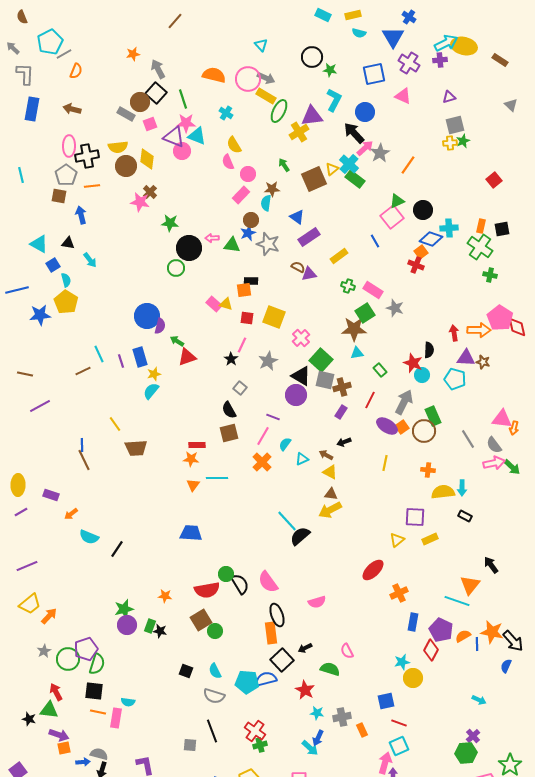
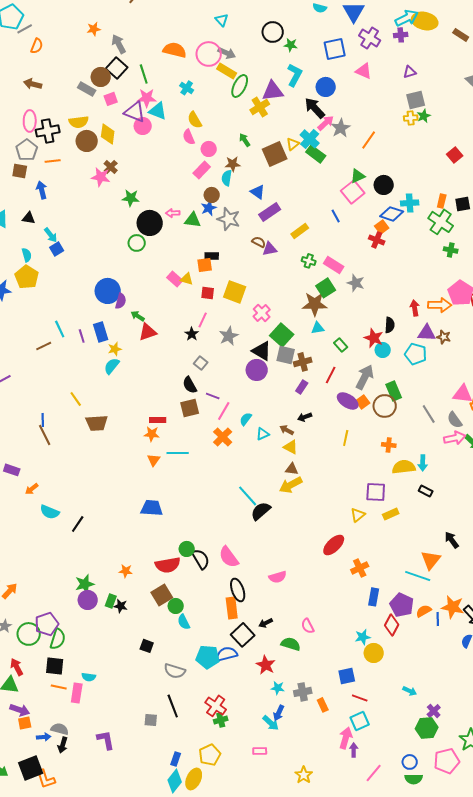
blue square: (53, 265) -> (57, 249), moved
purple line: (273, 417) -> (213, 396), moved
cyan semicircle: (215, 671) -> (184, 622), moved
cyan arrow: (479, 700) -> (410, 691), moved

